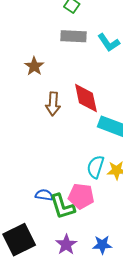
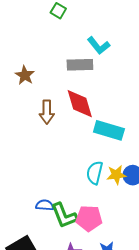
gray rectangle: (74, 36) -> (80, 65), moved
pink pentagon: (81, 196) -> (89, 218), moved

